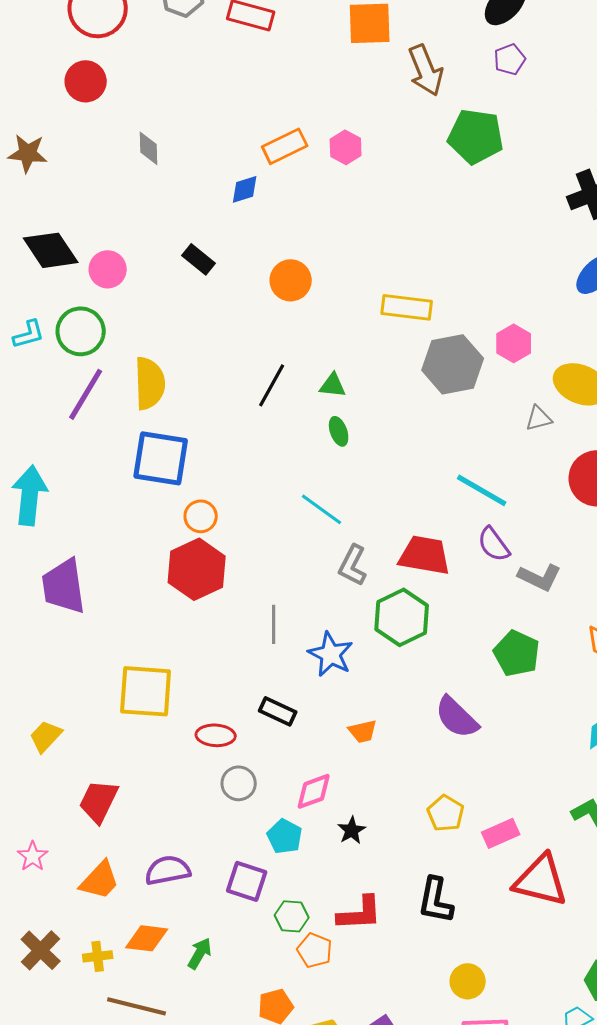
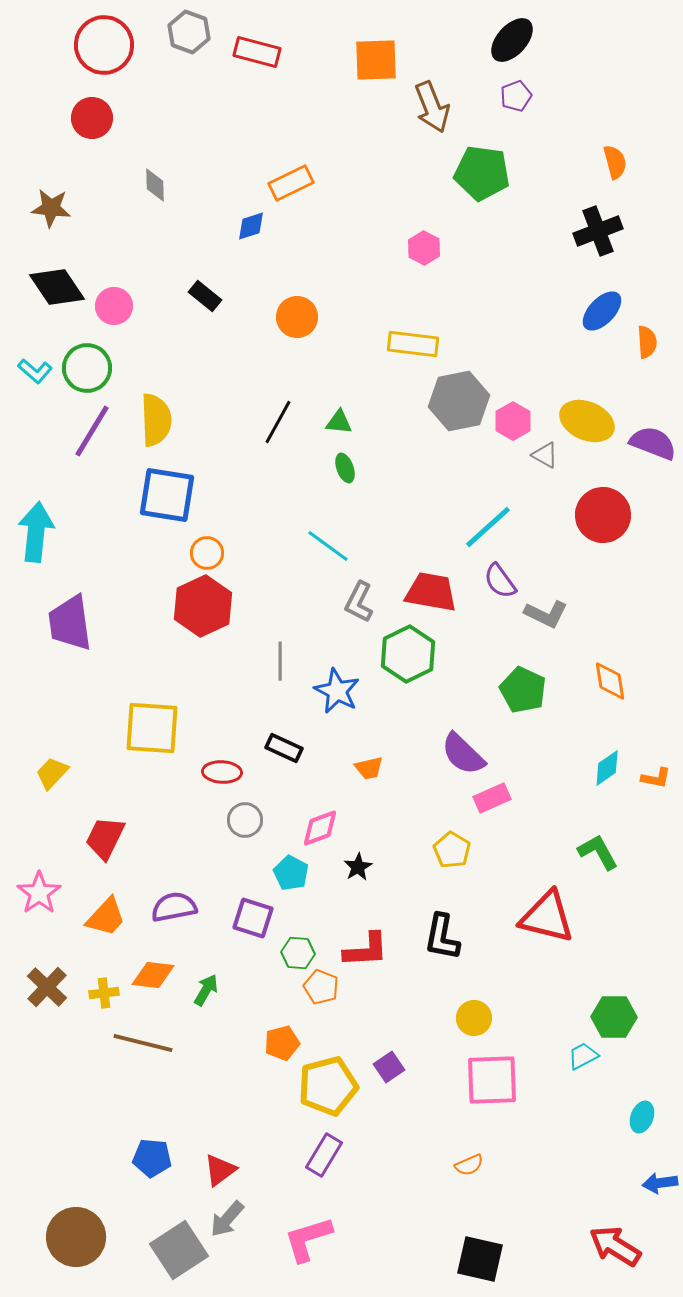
pink hexagon: (346, 147) -> (424, 248), moved
brown star: (28, 153) -> (51, 208), moved
cyan L-shape: (29, 334) -> (35, 371), turned 56
pink hexagon: (514, 343) -> (513, 421), moved
gray triangle: (539, 418) -> (545, 455), turned 44
cyan line: (482, 490) -> (488, 527), turned -72
pink rectangle: (501, 833) -> (492, 798), moved
pink star: (33, 856) -> (39, 893), size x1.4

